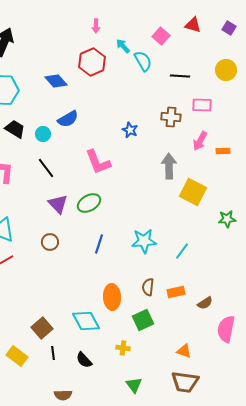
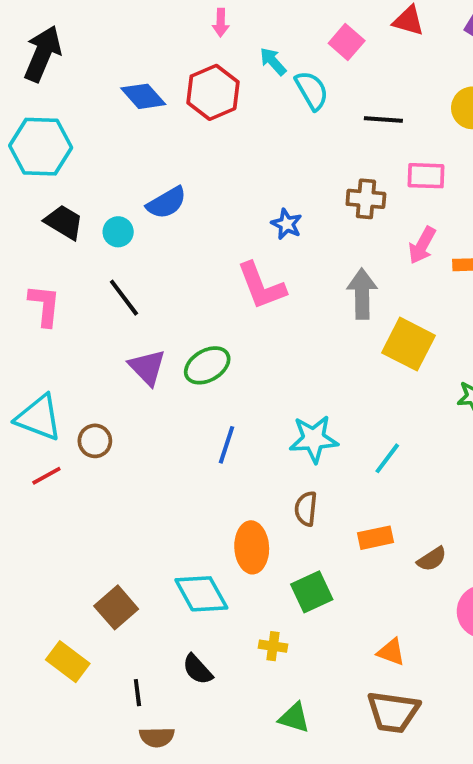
blue diamond: (56, 81) -> (143, 96), moved
pink L-shape: (98, 162) -> (261, 286), moved
brown circle: (50, 242) -> (95, 441), moved
brown semicircle: (148, 287) -> (306, 509), moved
black line: (53, 353) -> (137, 693), moved
green triangle: (134, 385) -> (294, 718), turned -36

